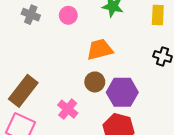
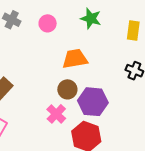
pink cross: (68, 109) -> (56, 114), moved

